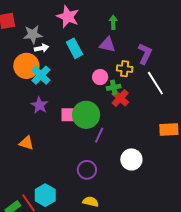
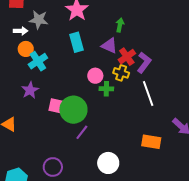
white arrow: (41, 48) -> (21, 31), moved
orange circle: (26, 66) -> (26, 49), size x0.6
red cross: (120, 98) -> (127, 57), moved
purple circle: (87, 170) -> (53, 167), moved

